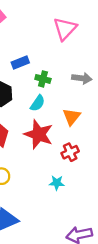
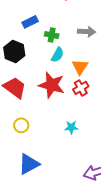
cyan semicircle: (38, 103) -> (57, 55), moved
red cross: (70, 152) -> (81, 88), moved

